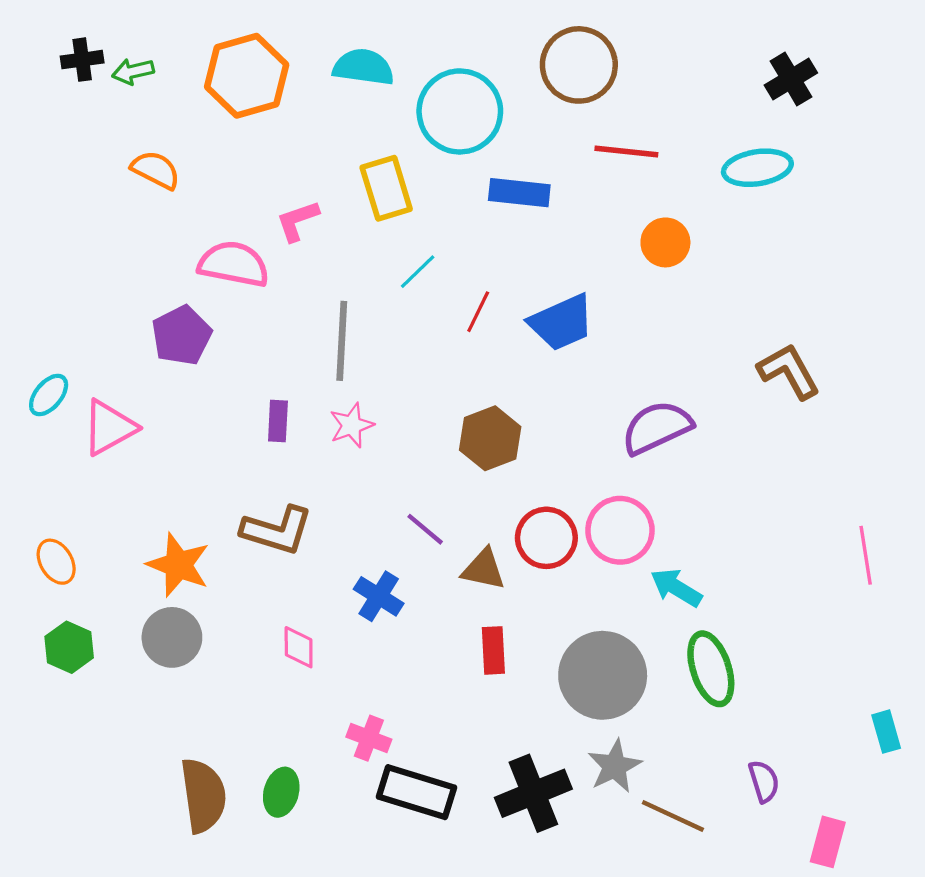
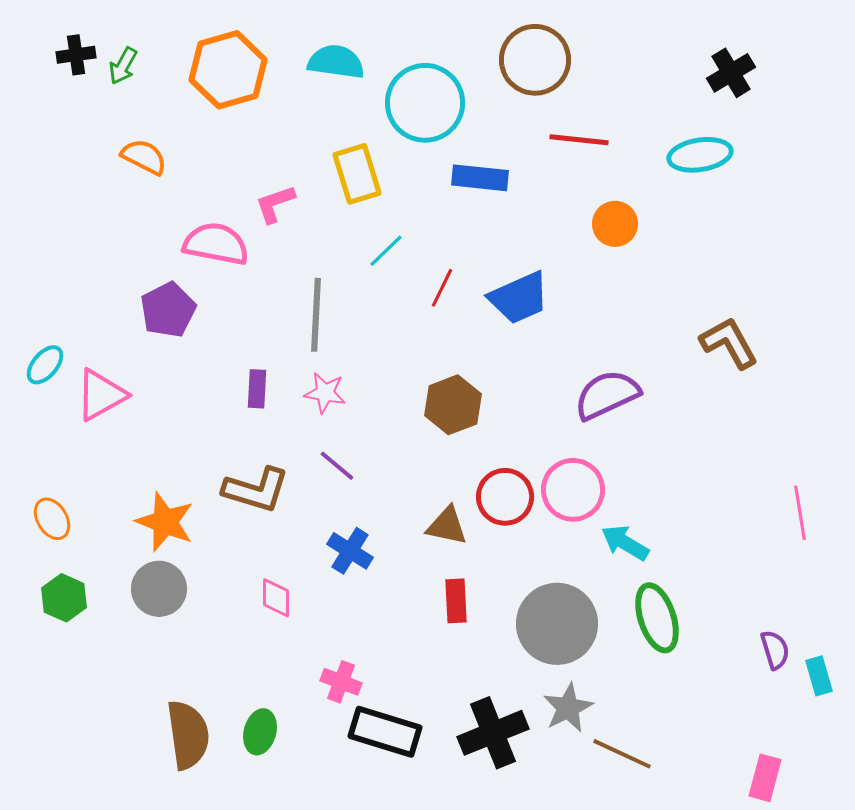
green arrow: (133, 71) -> (123, 66), turned -48
pink star: (352, 425) -> (325, 393), turned 30
purple line: (425, 529) -> (337, 466), moved
purple semicircle: (764, 781) -> (775, 650), moved

